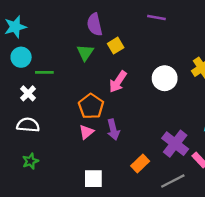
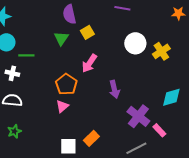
white circle: (165, 78) -> (135, 43), moved
white cross: (28, 93) -> (12, 73), turned -32
purple arrow: (113, 130) -> (114, 89), moved
orange rectangle: (140, 163) -> (91, 138), moved

